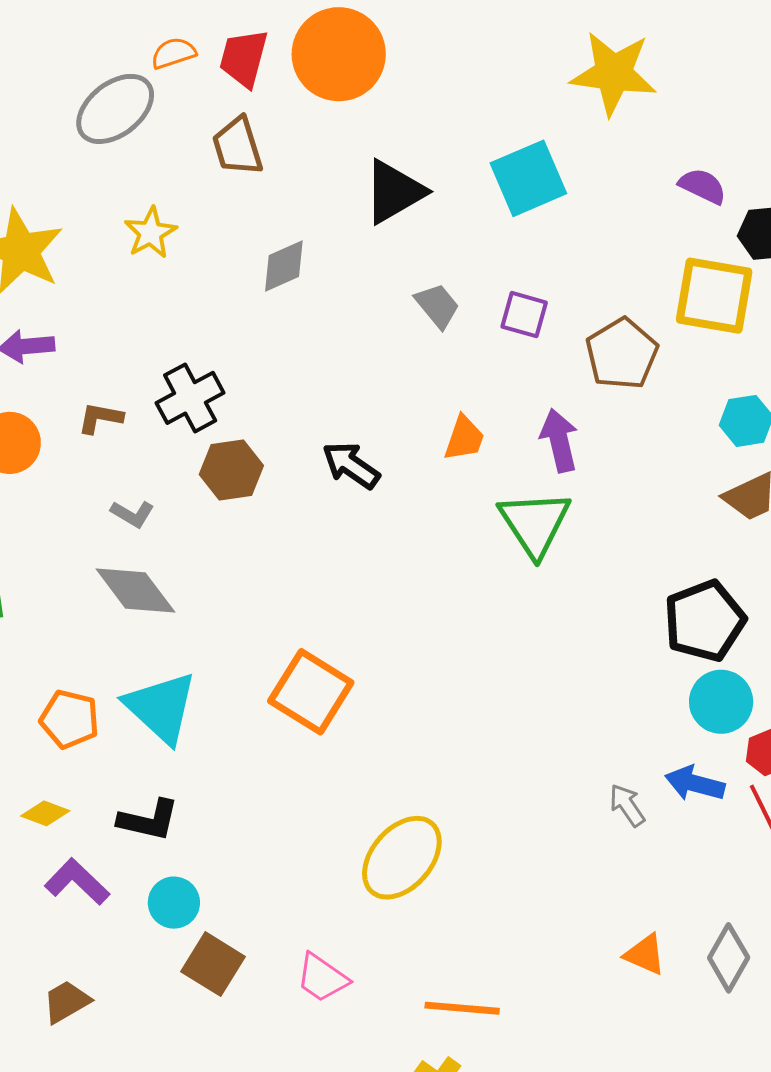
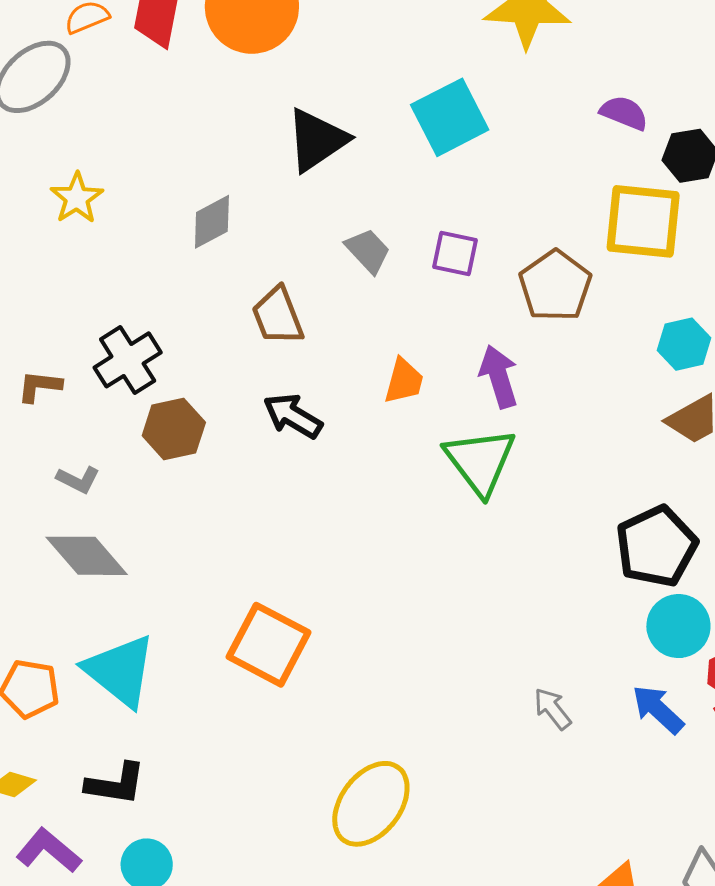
brown trapezoid: (238, 146) -> (278, 316), moved
blue arrow: (695, 783) -> (658, 709), turned 32
gray arrow: (627, 805) -> (552, 709), moved

